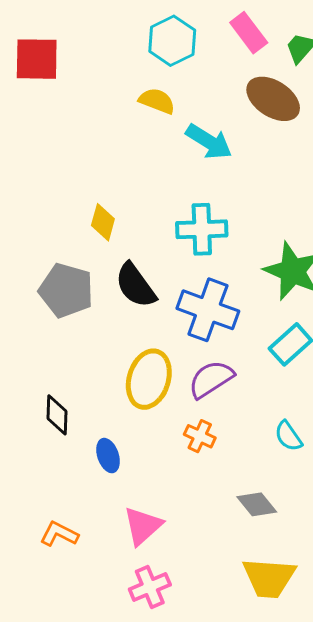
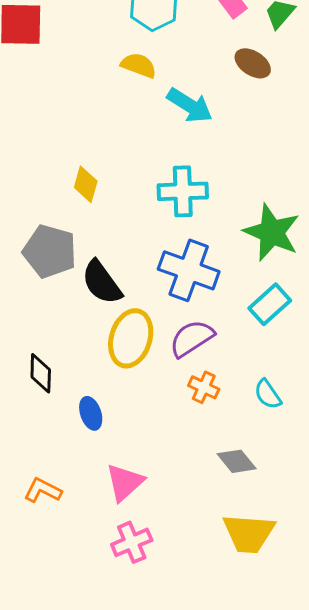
brown ellipse: (273, 99) -> (253, 63), size x0.7
black semicircle: (136, 285) -> (102, 282), moved
orange cross: (200, 436) -> (204, 387), moved

